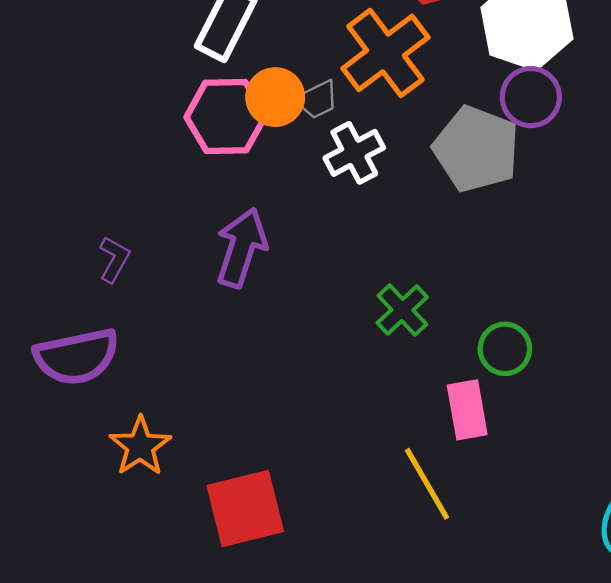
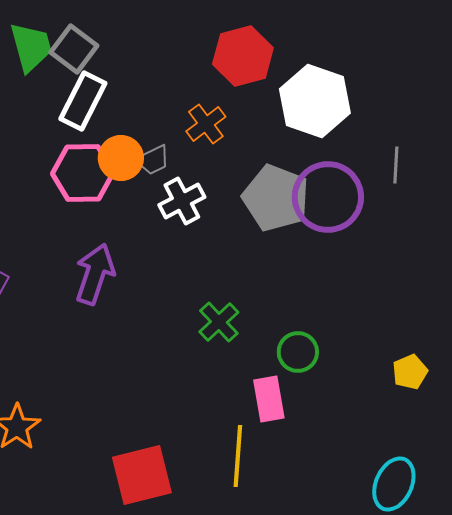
orange cross: (385, 53) -> (206, 124), size x0.6
purple circle: (531, 97) -> (328, 197), moved, size x1.5
yellow line: (427, 484) -> (238, 456), turned 34
red square: (245, 508) -> (142, 475), moved

